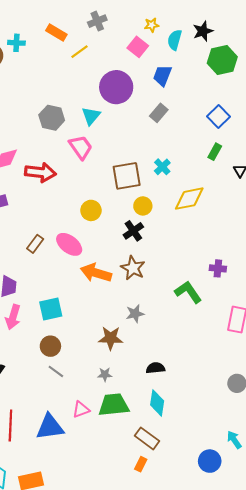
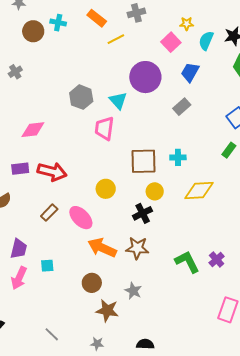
cyan triangle: (91, 116) -> (118, 101), turned -30
pink trapezoid: (81, 147) -> (104, 128), turned -145
cyan cross: (162, 167) -> (178, 157), turned 35
red arrow: (40, 172) -> (52, 172), moved
brown star: (133, 268) -> (137, 248), turned -30
purple cross: (218, 268) -> (217, 260), turned 35
green L-shape: (188, 292) -> (187, 262), moved
cyan square: (51, 309) -> (47, 266), moved, size x0.6
gray star: (135, 314) -> (133, 291), turned 30
brown circle: (50, 346) -> (92, 283), moved

